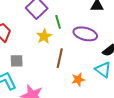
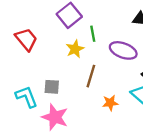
gray square: (17, 61) -> (52, 87), moved

